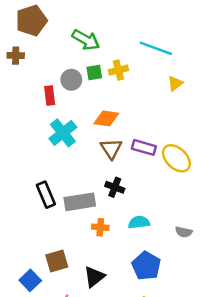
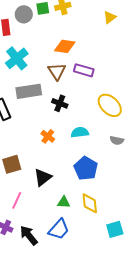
orange diamond: (106, 118) -> (65, 46), moved
yellow ellipse: (176, 158) -> (110, 105), moved
gray rectangle: (80, 202) -> (29, 91), moved
orange cross: (100, 227) -> (48, 136), turned 32

